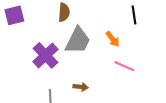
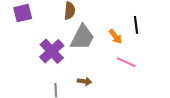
black line: (134, 15) -> (136, 25), moved

